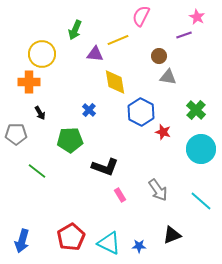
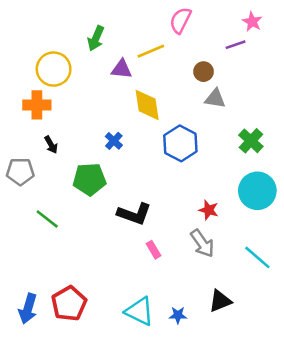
red star: (163, 132) -> (209, 210), moved
red pentagon: (71, 237) -> (69, 304), moved

